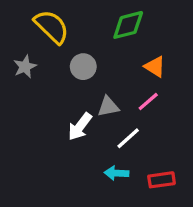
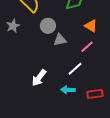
gray triangle: (108, 107) -> (60, 40), moved
white arrow: (80, 127) -> (39, 78), moved

